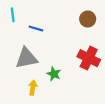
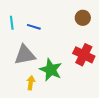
cyan line: (13, 15) -> (12, 23), moved
green star: (54, 74) -> (51, 70), size x1.6

